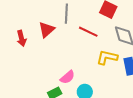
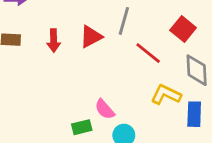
pink semicircle: (67, 77) -> (105, 109), turned 77

